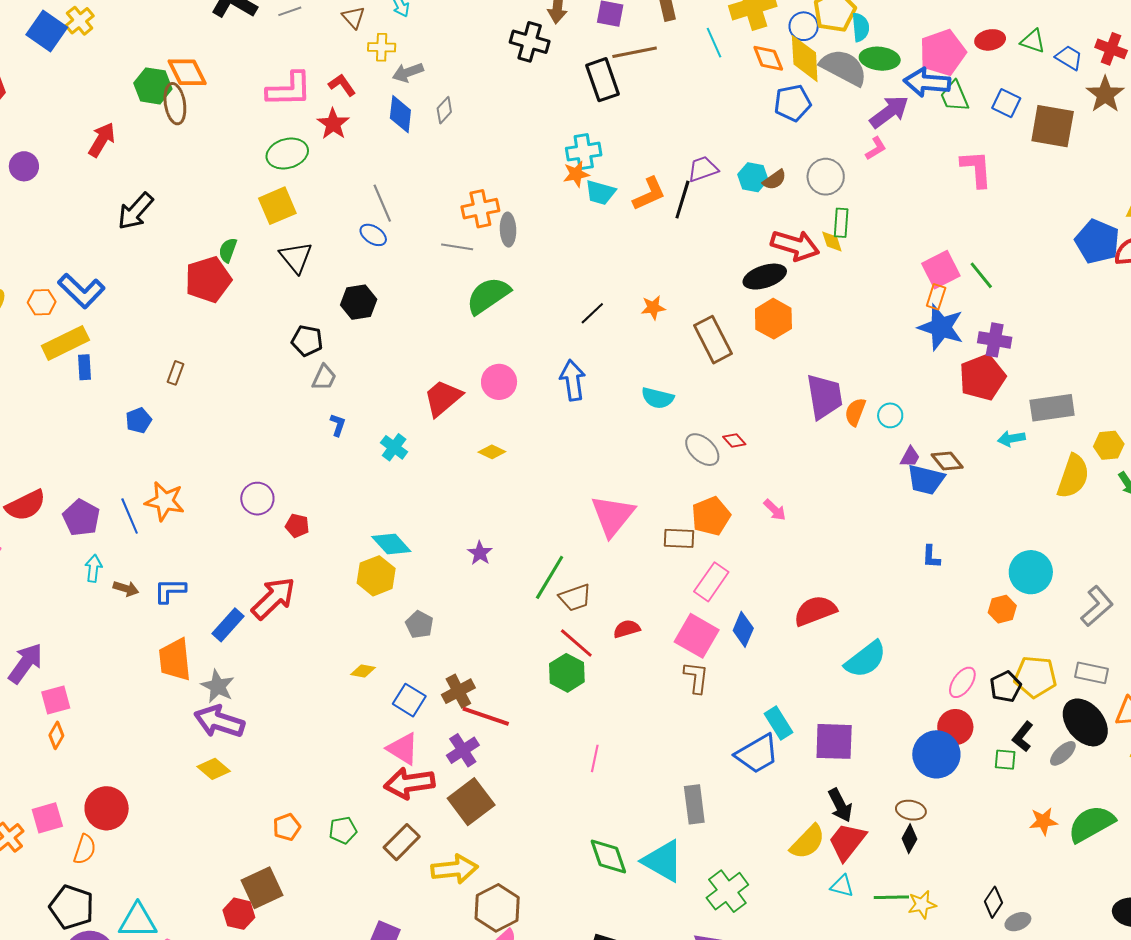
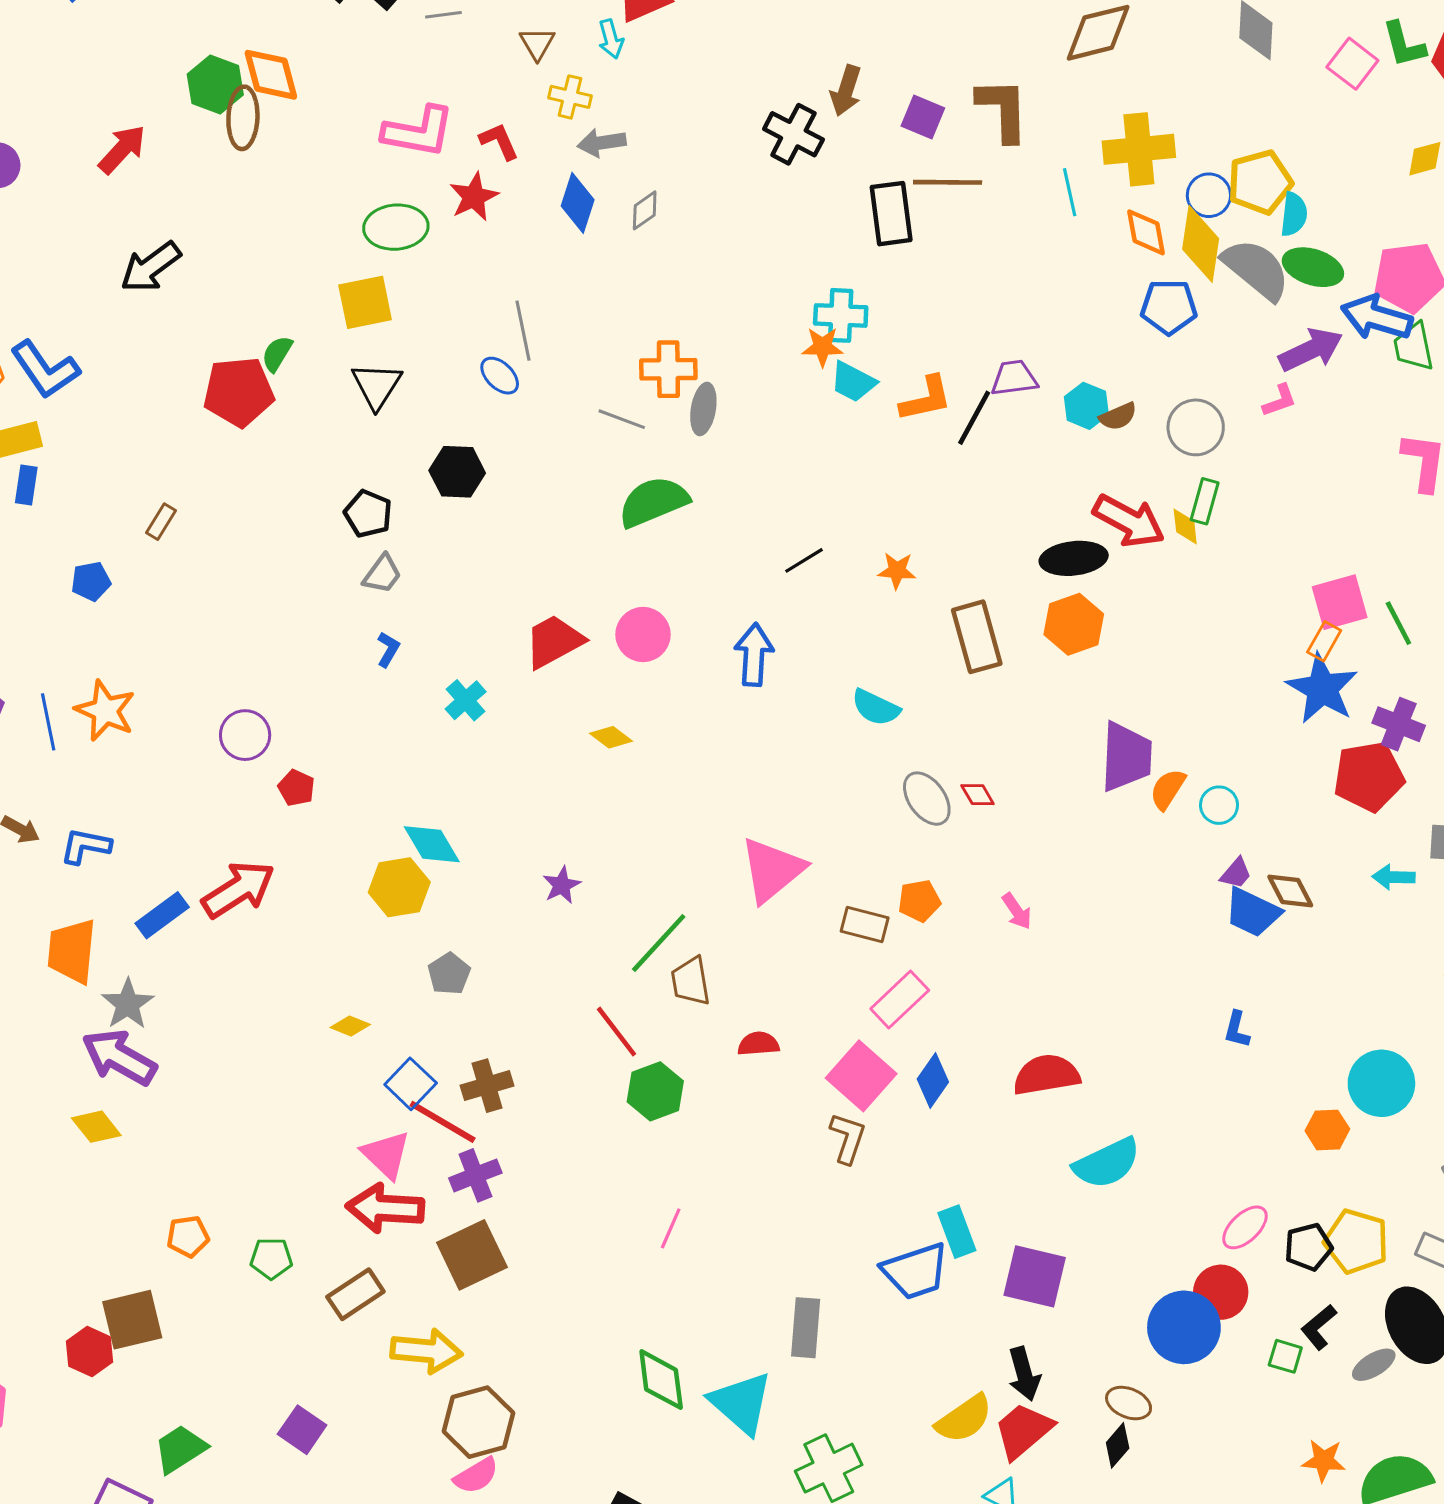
orange pentagon: (711, 516) -> (919, 901), size x0.7
brown trapezoid: (575, 598) -> (691, 981), turned 88
red line: (576, 643) -> (616, 1032), moved
red line: (486, 716) -> (443, 1122), moved

